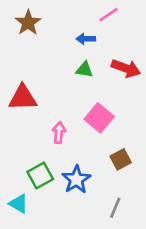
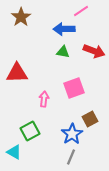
blue arrow: (86, 39) -> (64, 29), size x1.5
pink square: (99, 118) -> (74, 88), turned 30
blue star: (76, 180) -> (72, 134), moved
gray line: (115, 208) -> (71, 157), moved

